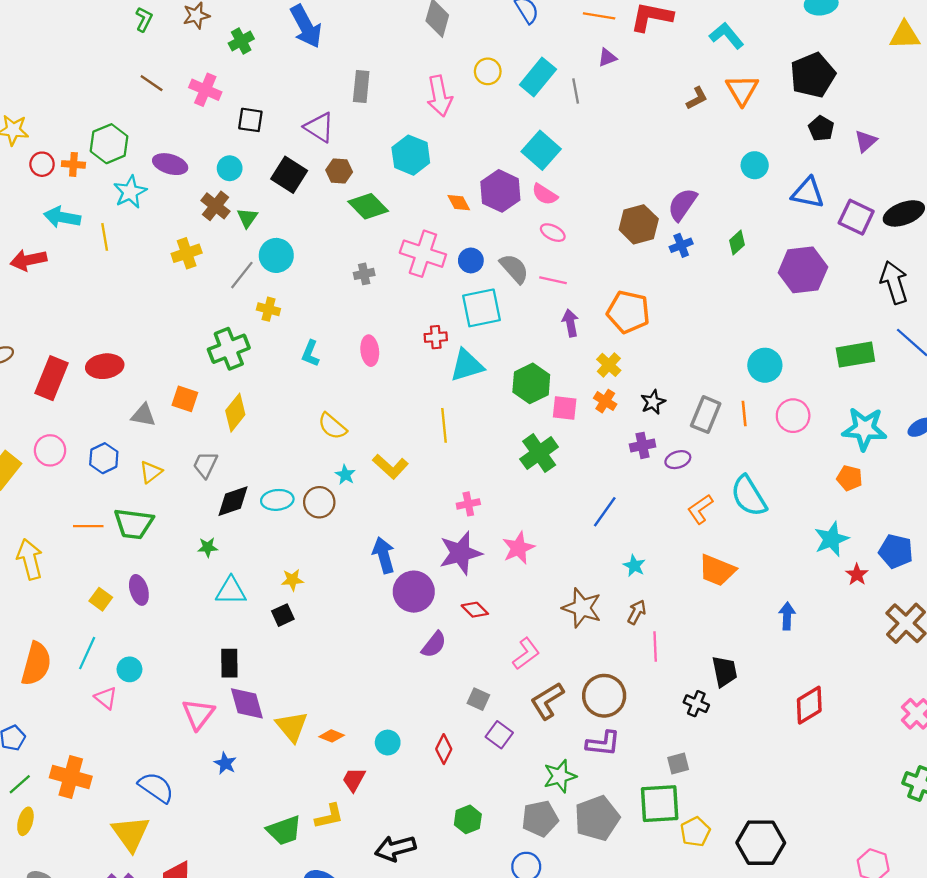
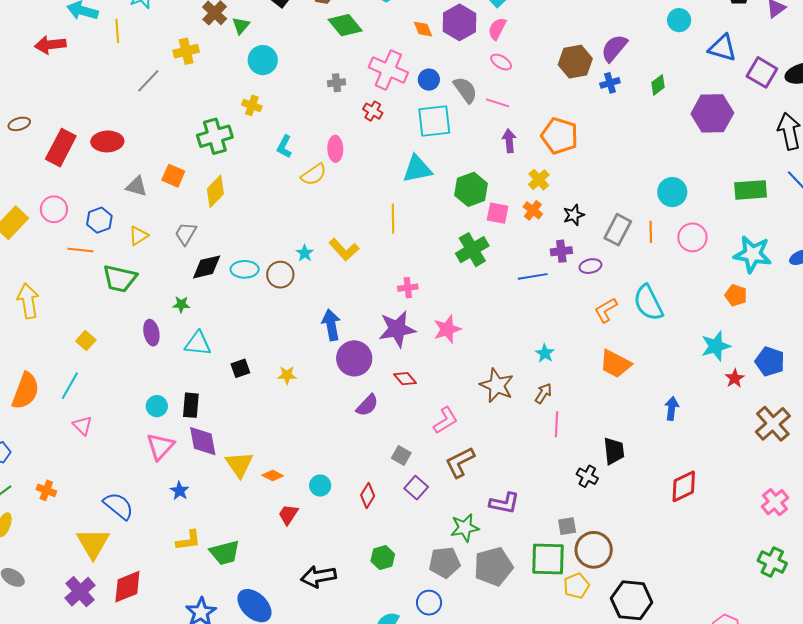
pink semicircle: (545, 194) -> (497, 29), turned 80
gray line: (242, 275) -> (148, 81), moved
red cross: (436, 337) -> (373, 111), moved, turned 30
yellow semicircle: (332, 426) -> (314, 174), moved, turned -80
blue line: (605, 512) -> (533, 276), moved, turned 40
orange line: (88, 526) -> (80, 250), moved
yellow star: (292, 580) -> (287, 375), moved
purple ellipse: (139, 590) -> (151, 333), moved
cyan circle: (129, 669) -> (157, 406), moved
brown circle: (604, 696) -> (594, 550), moved
orange cross: (71, 777) -> (46, 490), size x0.6
yellow L-shape: (329, 816) -> (188, 540), moved

